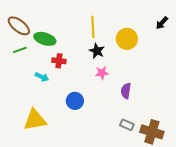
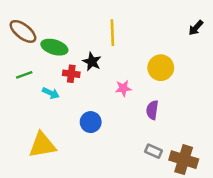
yellow circle: (127, 39) -> (161, 68), moved
green line: (20, 50) -> (24, 75), moved
black star: (97, 51) -> (92, 62), moved

